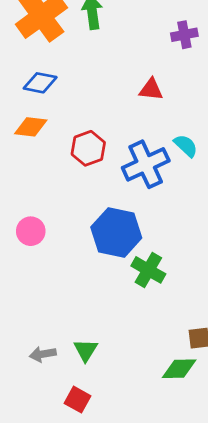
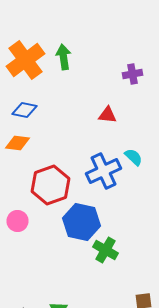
red hexagon: (88, 148) -> (50, 185), moved, size x1.5

